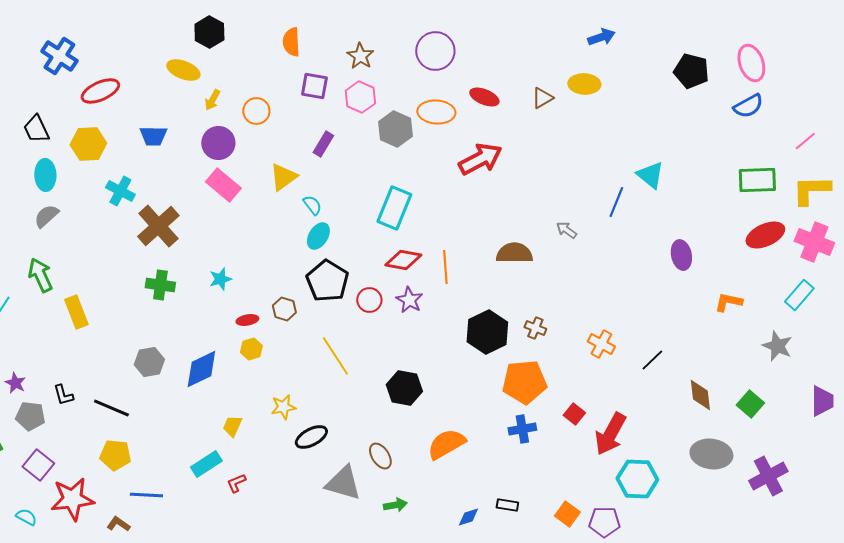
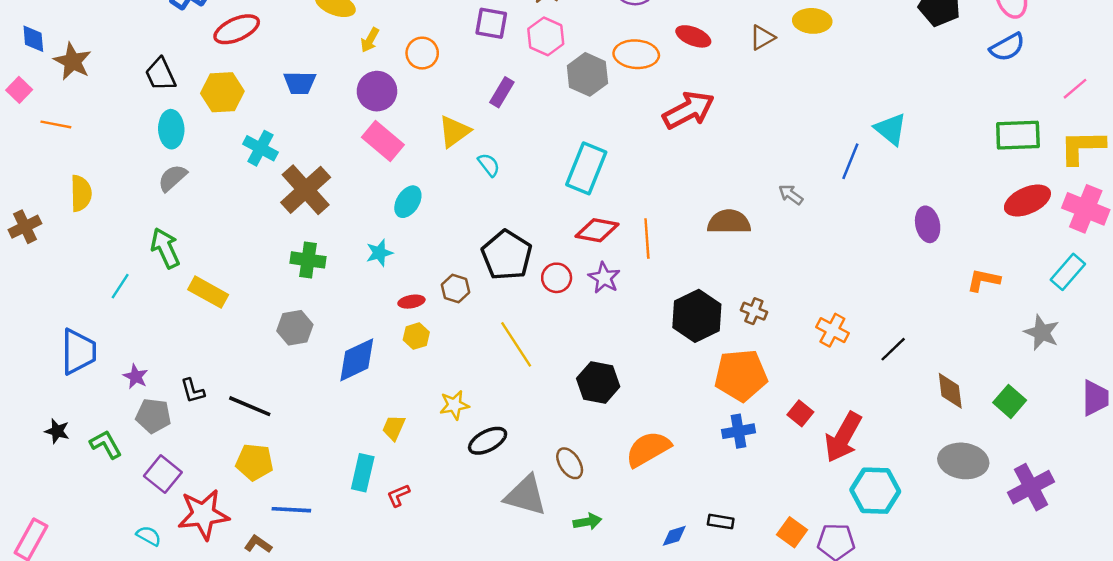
cyan ellipse: (318, 236) -> (408, 202), moved
yellow rectangle: (76, 312) -> (208, 292), turned -40
gray hexagon: (149, 362) -> (295, 328), moved
cyan rectangle: (206, 464) -> (363, 473), turned -44

